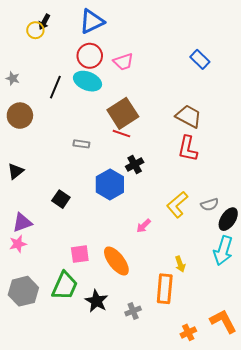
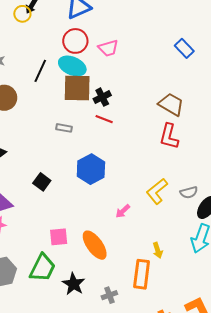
brown square: (123, 113) -> (77, 88), moved, turned 32
black cross: (135, 164) -> (102, 97), moved

